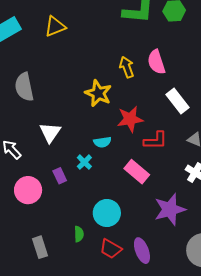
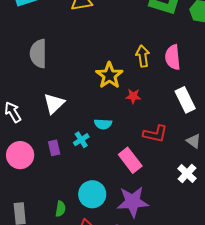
red star: (130, 119) -> (133, 96), moved, size x0.6
purple star: (170, 209) -> (133, 202), moved

